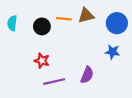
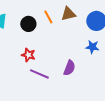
orange line: (64, 19) -> (48, 17), turned 56
purple line: (54, 82) -> (39, 74), turned 36

